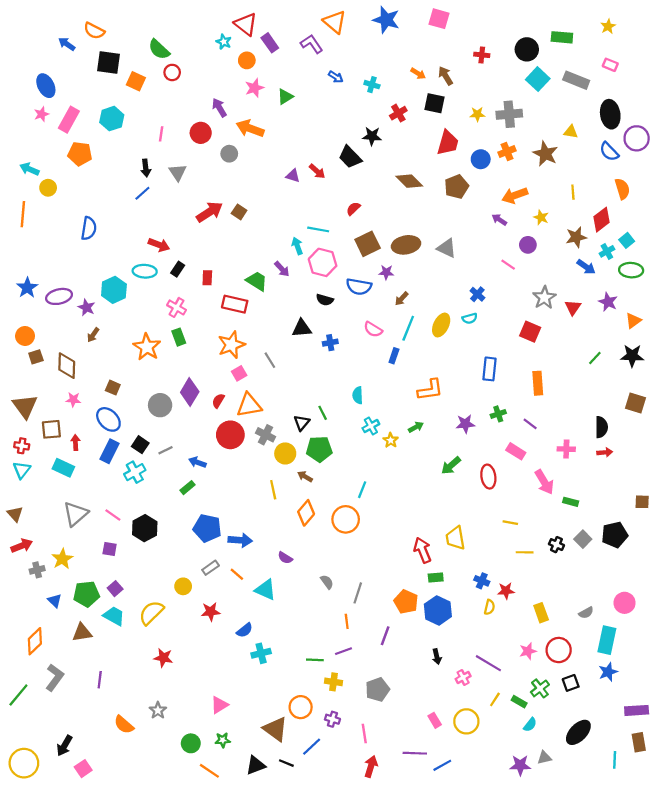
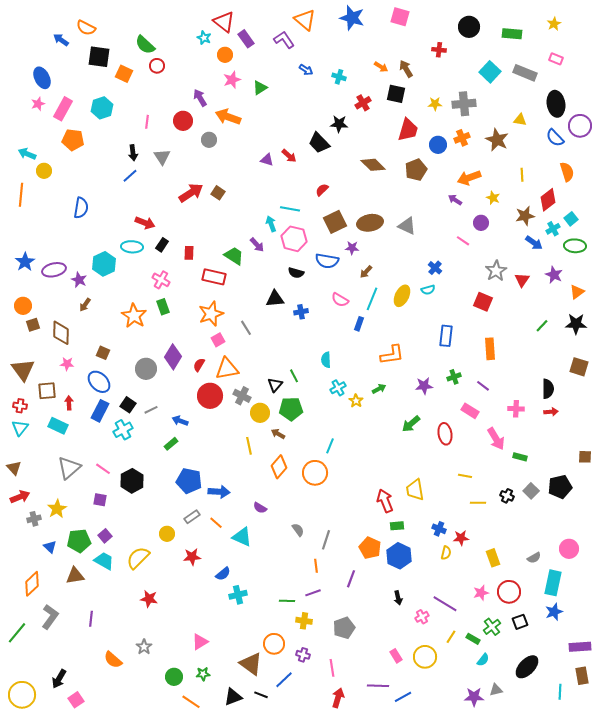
black circle: (527, 49) -> (469, 27), moved

